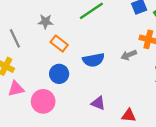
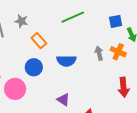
gray star: (46, 22) -> (21, 21), moved
gray arrow: (129, 55) -> (99, 53), moved, turned 88

